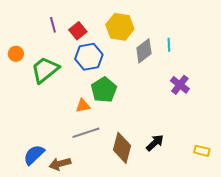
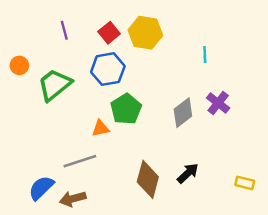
red square: (78, 31) -> (109, 33), moved
gray diamond: (144, 51) -> (183, 113), moved
gray line: (86, 133) -> (80, 161), moved

